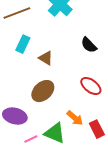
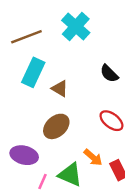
cyan rectangle: (23, 44) -> (33, 72), size x1.4
pink line: (31, 139) -> (43, 182), turned -40

